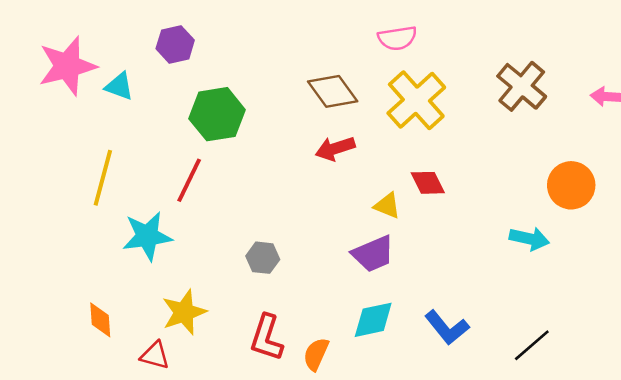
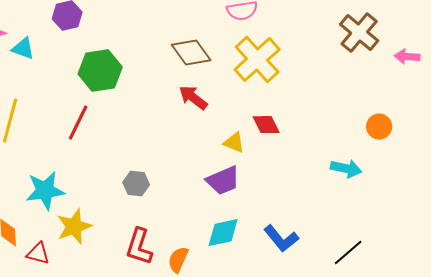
brown cross: (522, 86) -> (359, 33), moved
red arrow: (335, 149) -> (193, 98), turned 56
orange circle: (571, 185) -> (379, 127), size x0.7
cyan star: (147, 236) -> (45, 191), moved
red triangle: (155, 355) -> (38, 254), moved

